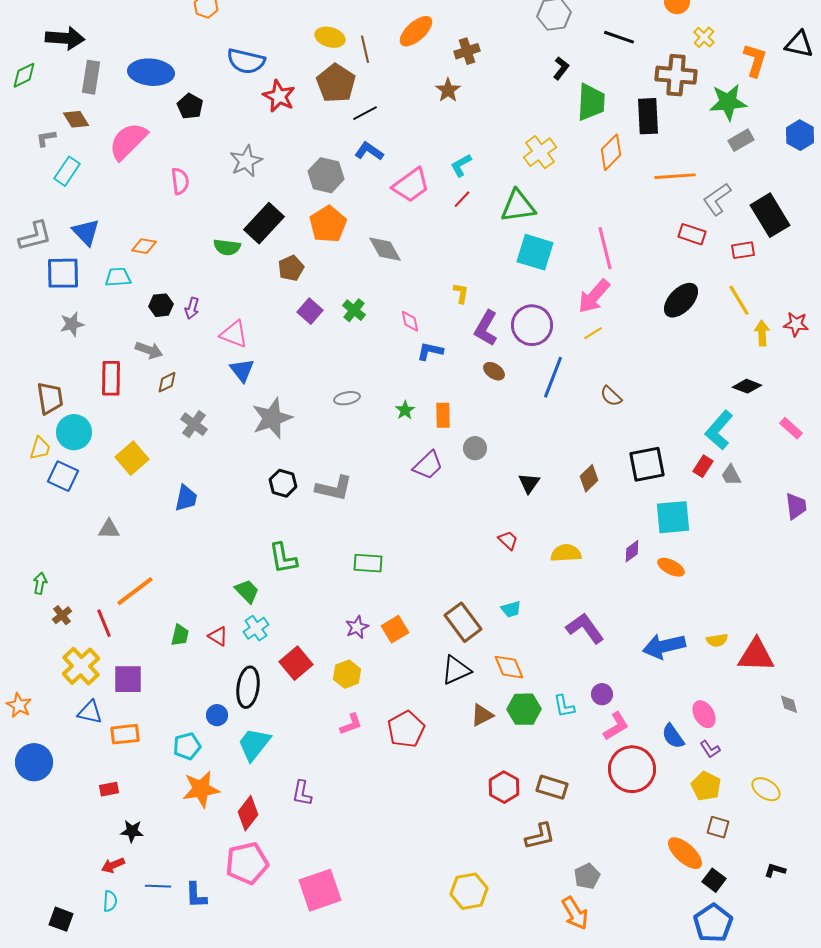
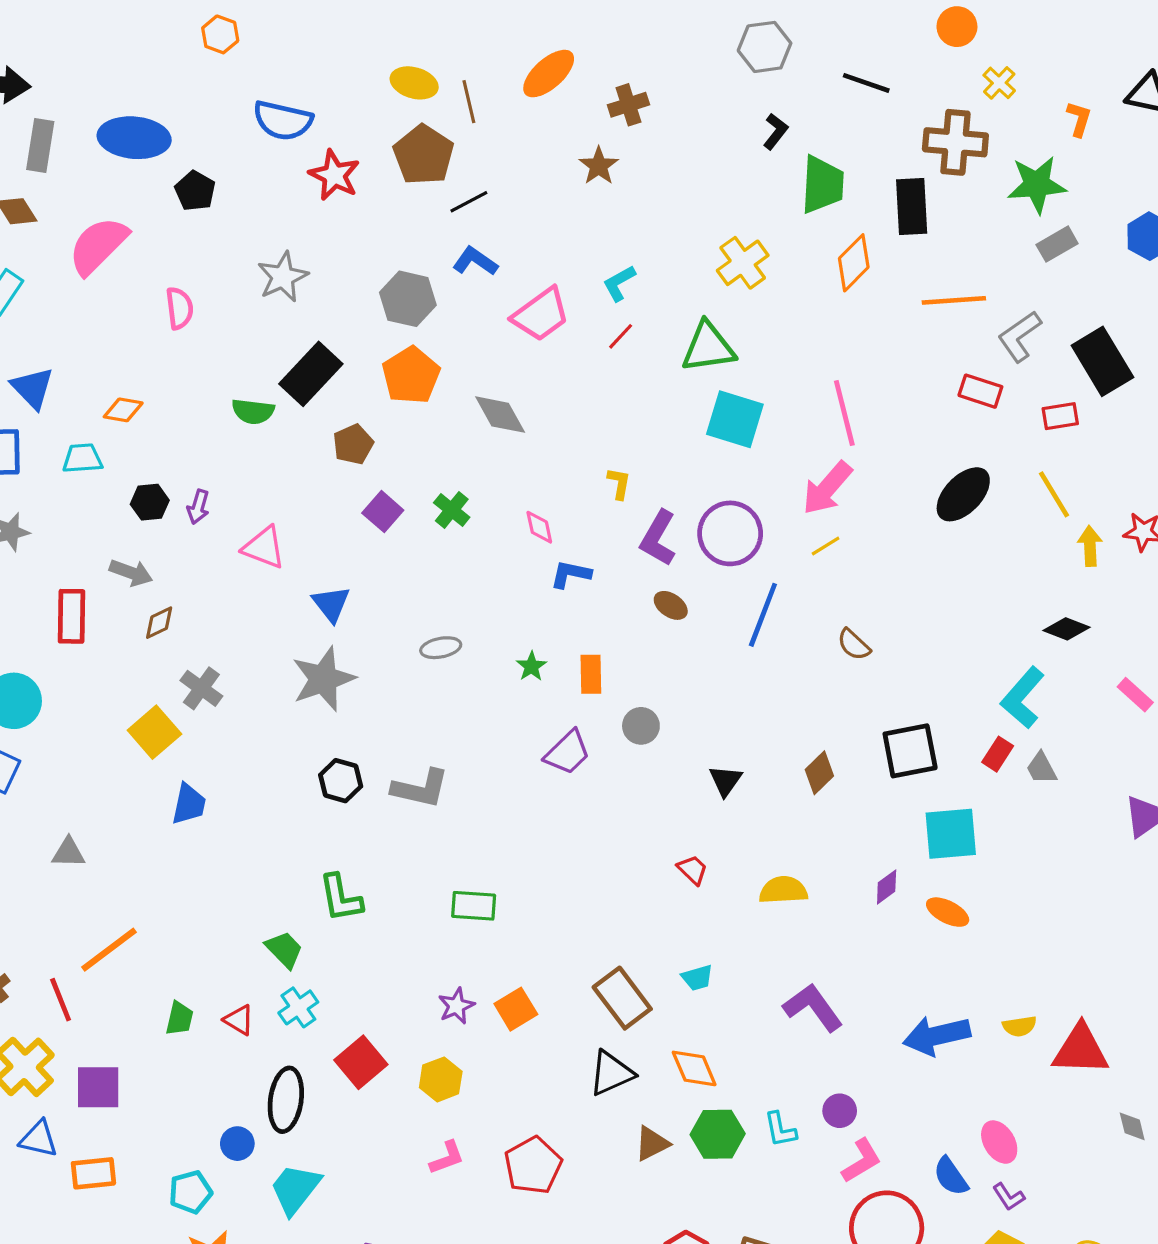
orange L-shape: (755, 60) -> (1079, 119), size x0.7
blue triangle: (242, 370) -> (331, 604), moved
yellow square: (132, 458) -> (154, 732), moved

